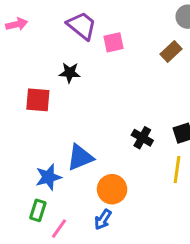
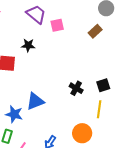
blue star: (48, 177) -> (14, 114), turned 30
orange circle: (112, 189) -> (82, 133), moved

